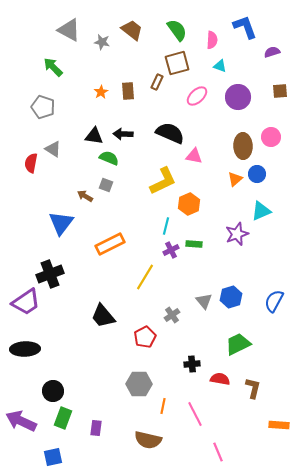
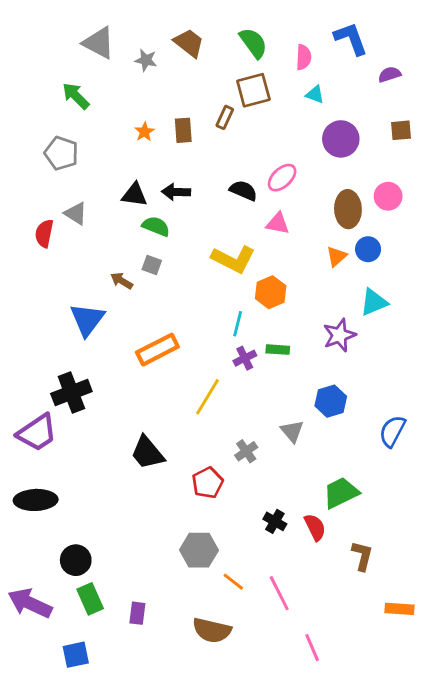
pink ellipse: (197, 96) -> (282, 178), moved
black semicircle: (170, 133) -> (243, 190), size x0.7
yellow L-shape: (163, 181) -> (233, 259), turned 52
blue hexagon: (231, 297) -> (331, 401), moved
black cross: (192, 364) -> (275, 521), turned 35
red semicircle: (220, 379) -> (315, 527), moved, turned 54
orange line: (163, 406) -> (233, 582), turned -63
green rectangle: (63, 418) -> (90, 599), turned -45

